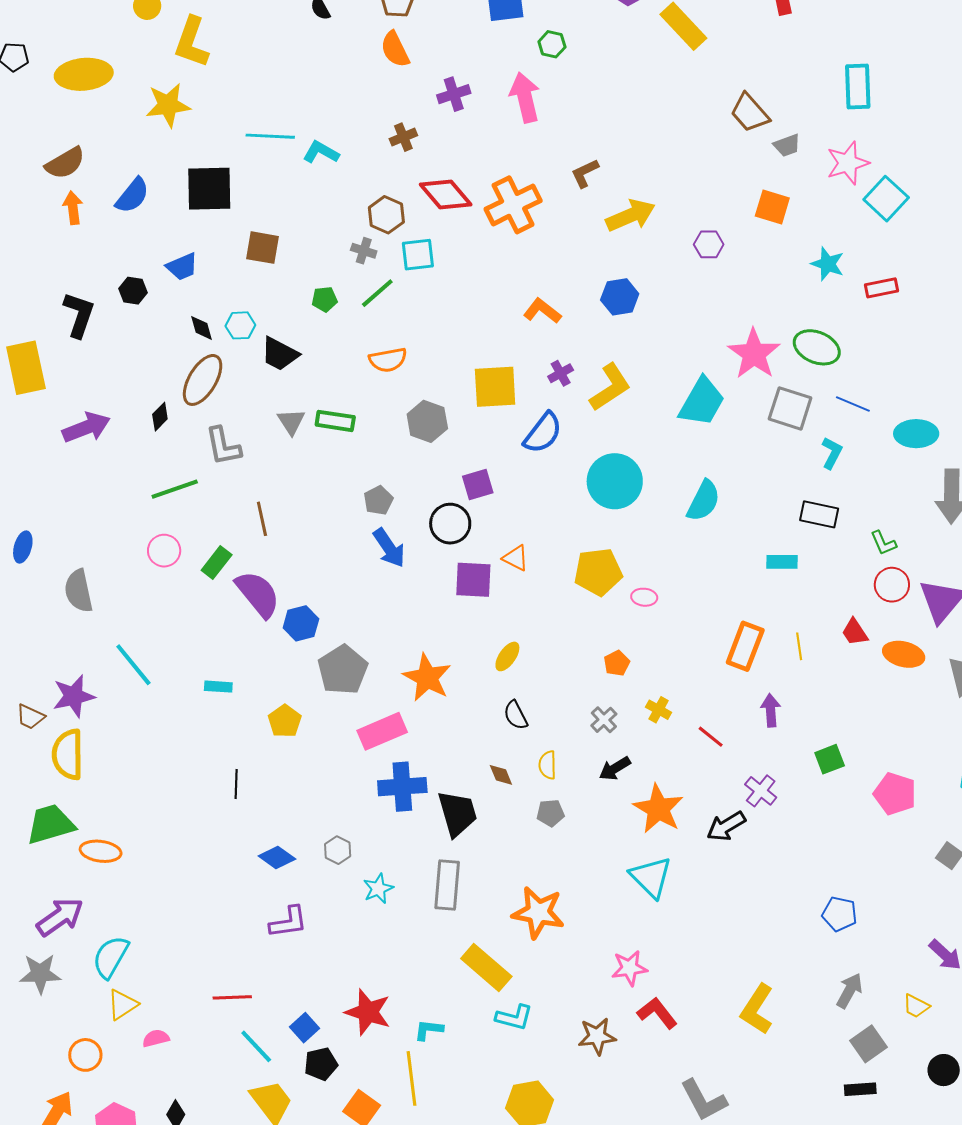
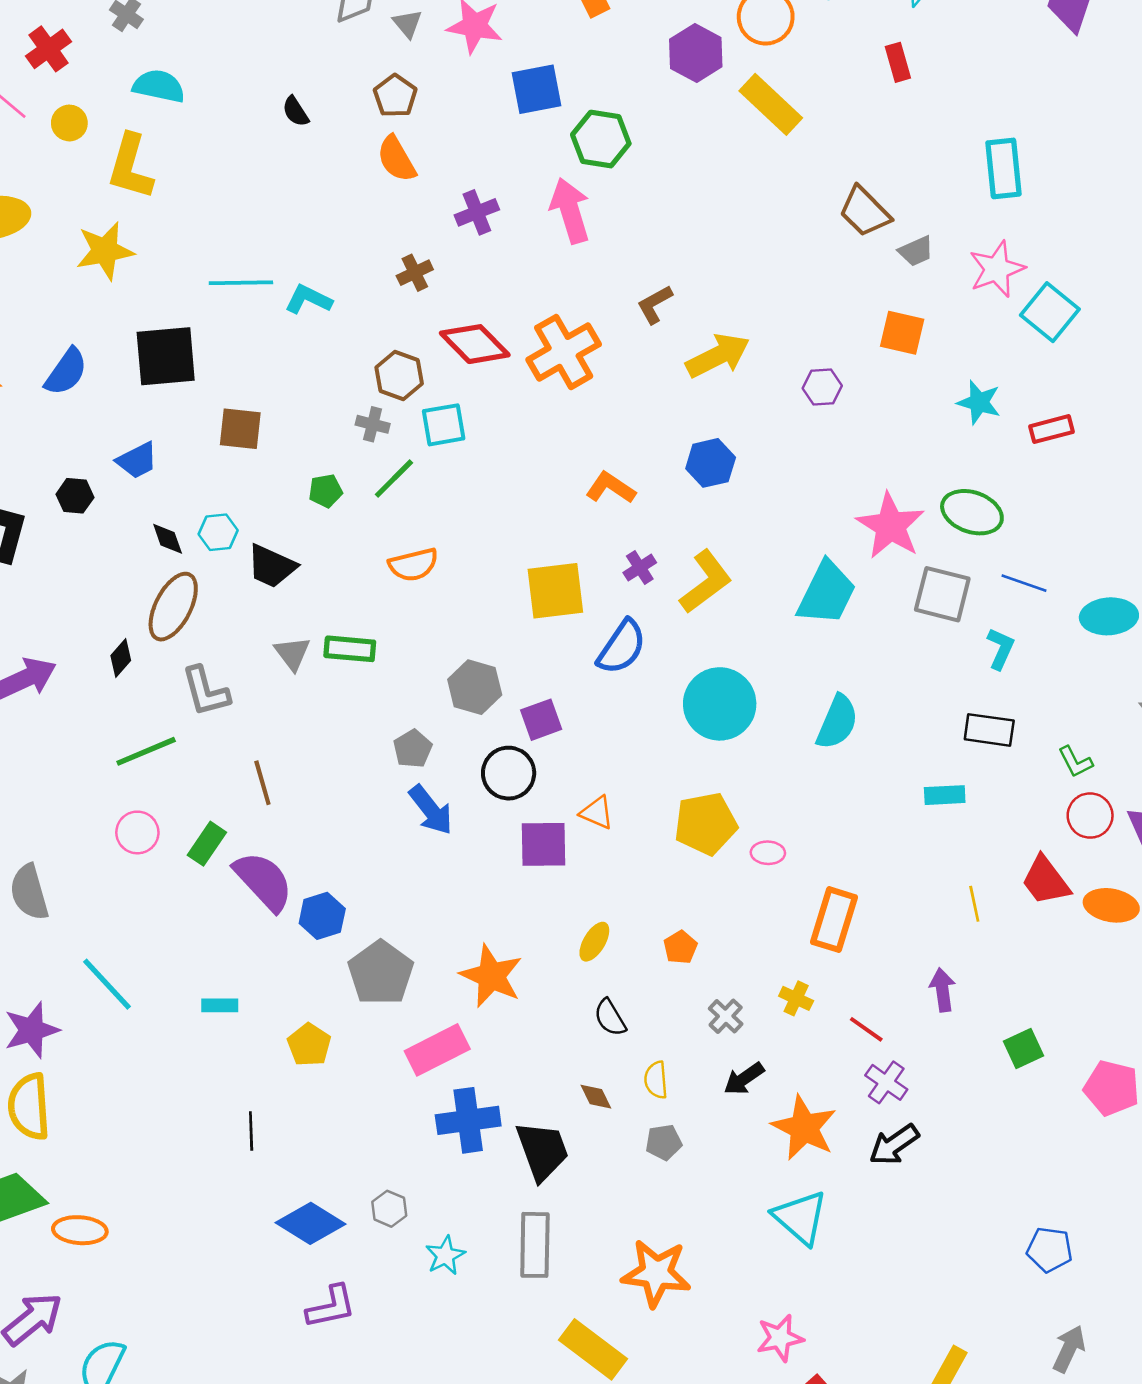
green hexagon: (552, 44) -> (601, 139), size x1.6
gray hexagon: (427, 421) -> (475, 687), moved
red trapezoid: (855, 632) -> (1046, 881), size x1.4
orange rectangle: (745, 646) -> (834, 920), moved
orange pentagon: (617, 663) -> (680, 947), moved
purple cross: (761, 791) -> (886, 1082), moved
blue diamond: (277, 857) -> (311, 1223), size x1.4

